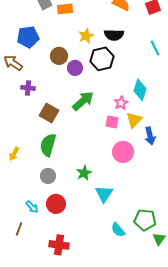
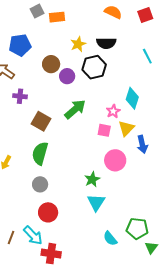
green star: (84, 173) -> (92, 179), moved
cyan arrow: (32, 207) -> (33, 235), moved, size x1.5

